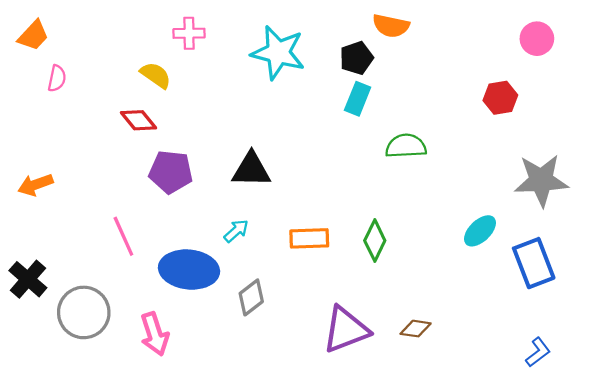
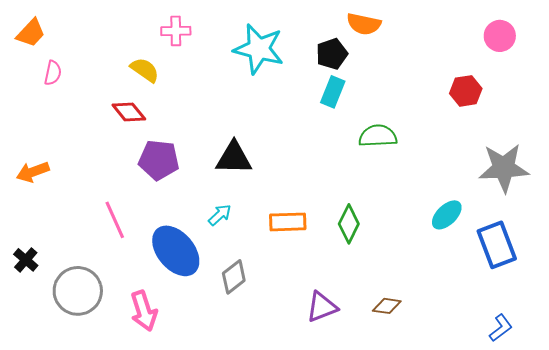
blue ellipse: (189, 270) -> (176, 251), turned 44
black cross: (28, 279) -> (26, 260), size x0.7
purple triangle: (346, 330) -> (322, 307), size x0.7

